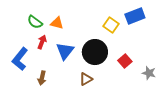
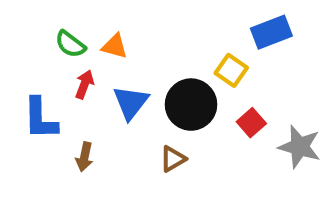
yellow square: (111, 25) -> (231, 70), moved
blue L-shape: (20, 59) -> (40, 119), turned -40
gray star: (149, 73) -> (300, 147), size x1.5

